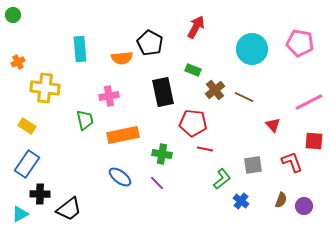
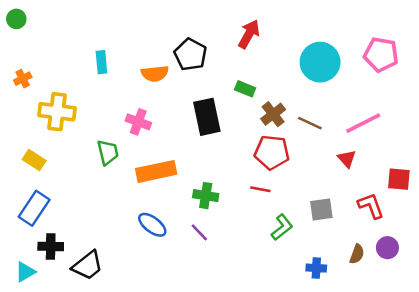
cyan rectangle: (80, 49) -> (101, 62), size x0.7
pink cross: (109, 96) -> (138, 122), turned 30
pink line: (309, 102) -> (363, 123), moved
red pentagon: (193, 123) -> (272, 152), moved
blue cross: (241, 201) -> (316, 268), moved, turned -35
purple circle: (304, 206) -> (387, 248), moved

